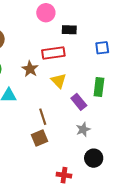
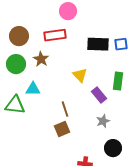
black rectangle: (69, 30) -> (98, 44), moved, size x1.5
red rectangle: (53, 53) -> (55, 35), moved
brown star: (30, 69) -> (41, 59), moved

